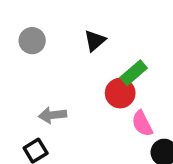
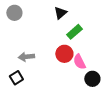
black triangle: (95, 41) -> (60, 13), moved
red circle: (120, 93) -> (64, 54), moved

